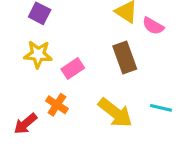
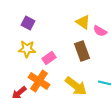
orange cross: (57, 105) -> (39, 81), size x1.5

